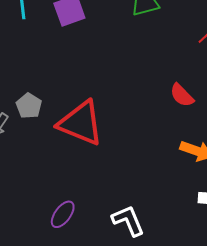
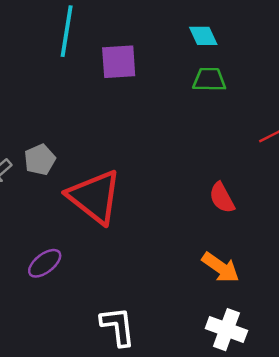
purple ellipse: (63, 214) -> (45, 263), moved

